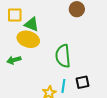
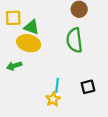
green semicircle: (63, 56) -> (74, 40), moved
cyan line: (63, 86) -> (57, 85), moved

